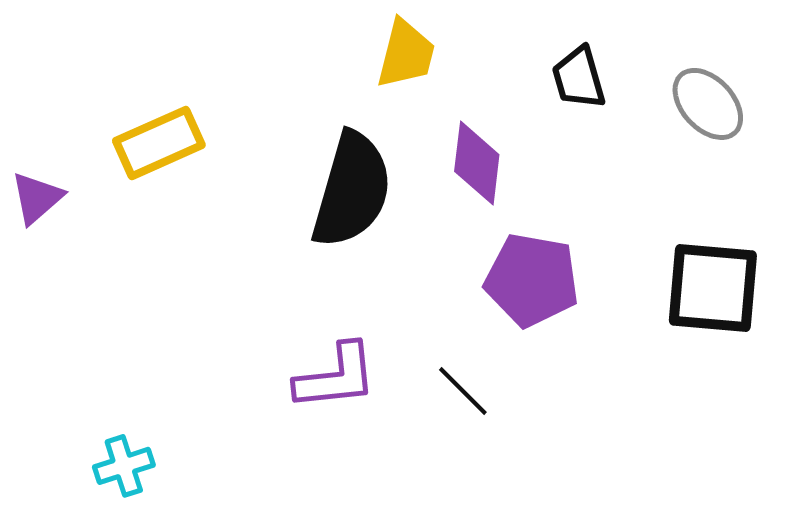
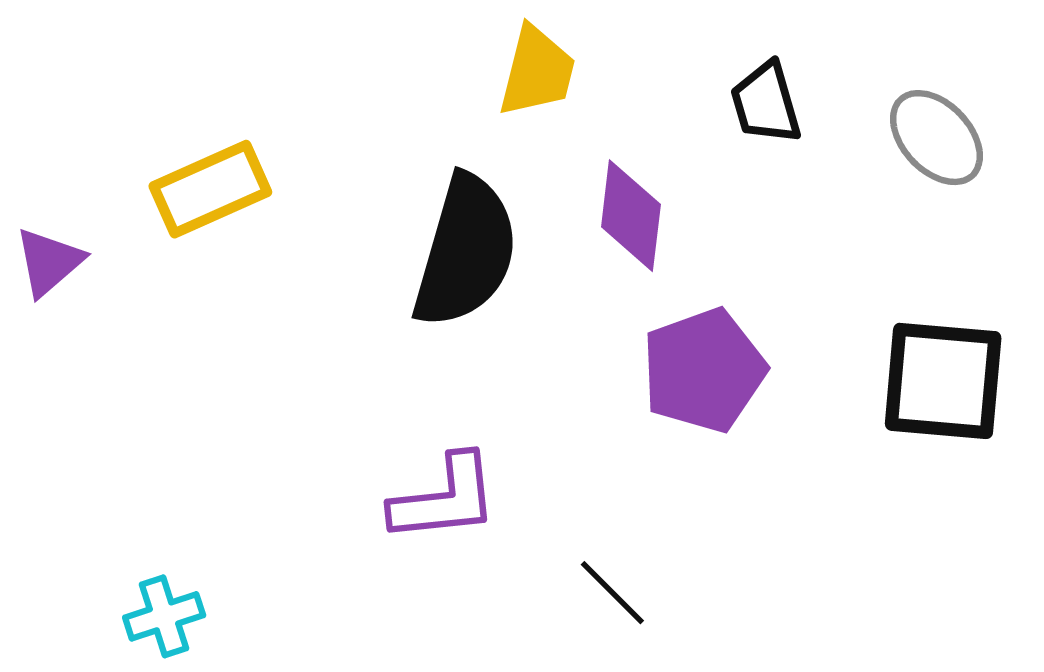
purple pentagon: (532, 280) -> (704, 370), turned -30
black line: (463, 391) -> (612, 593), moved

